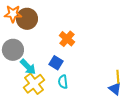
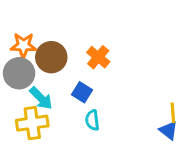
orange star: (13, 14) -> (23, 45), moved
brown circle: (27, 19) -> (51, 57), moved
yellow cross: (34, 84) -> (32, 123), moved, turned 30

